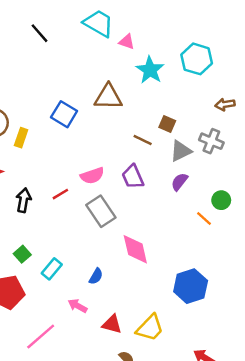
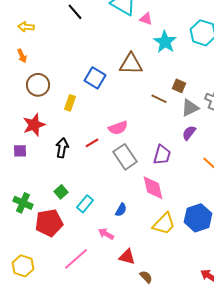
yellow rectangle: (21, 138) -> (70, 103), moved
purple trapezoid: (133, 177) -> (162, 155), moved, turned -140
red triangle: (112, 324) -> (127, 257), moved
yellow trapezoid: (150, 328) -> (164, 224), moved

